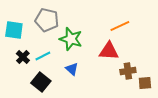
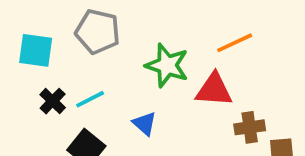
green star: (71, 39) -> (167, 65), moved

